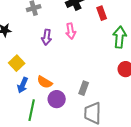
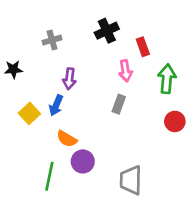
pink arrow: (71, 31) -> (125, 71), moved
blue arrow: (23, 85) -> (56, 105), moved
gray rectangle: (84, 88) -> (119, 104), moved

